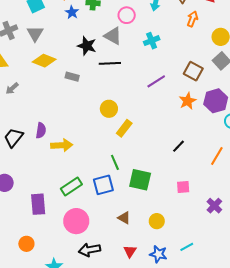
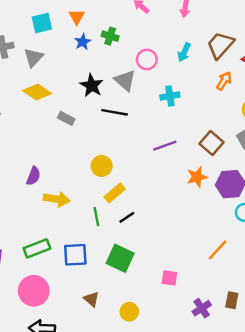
purple semicircle: (41, 130) -> (33, 176), moved
yellow arrow: (62, 145) -> (57, 199), moved
black line: (179, 146) -> (127, 217), moved
green line: (115, 162) -> (96, 217), moved

